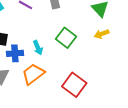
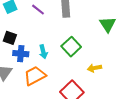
yellow arrow: (102, 34) -> (94, 68), moved

